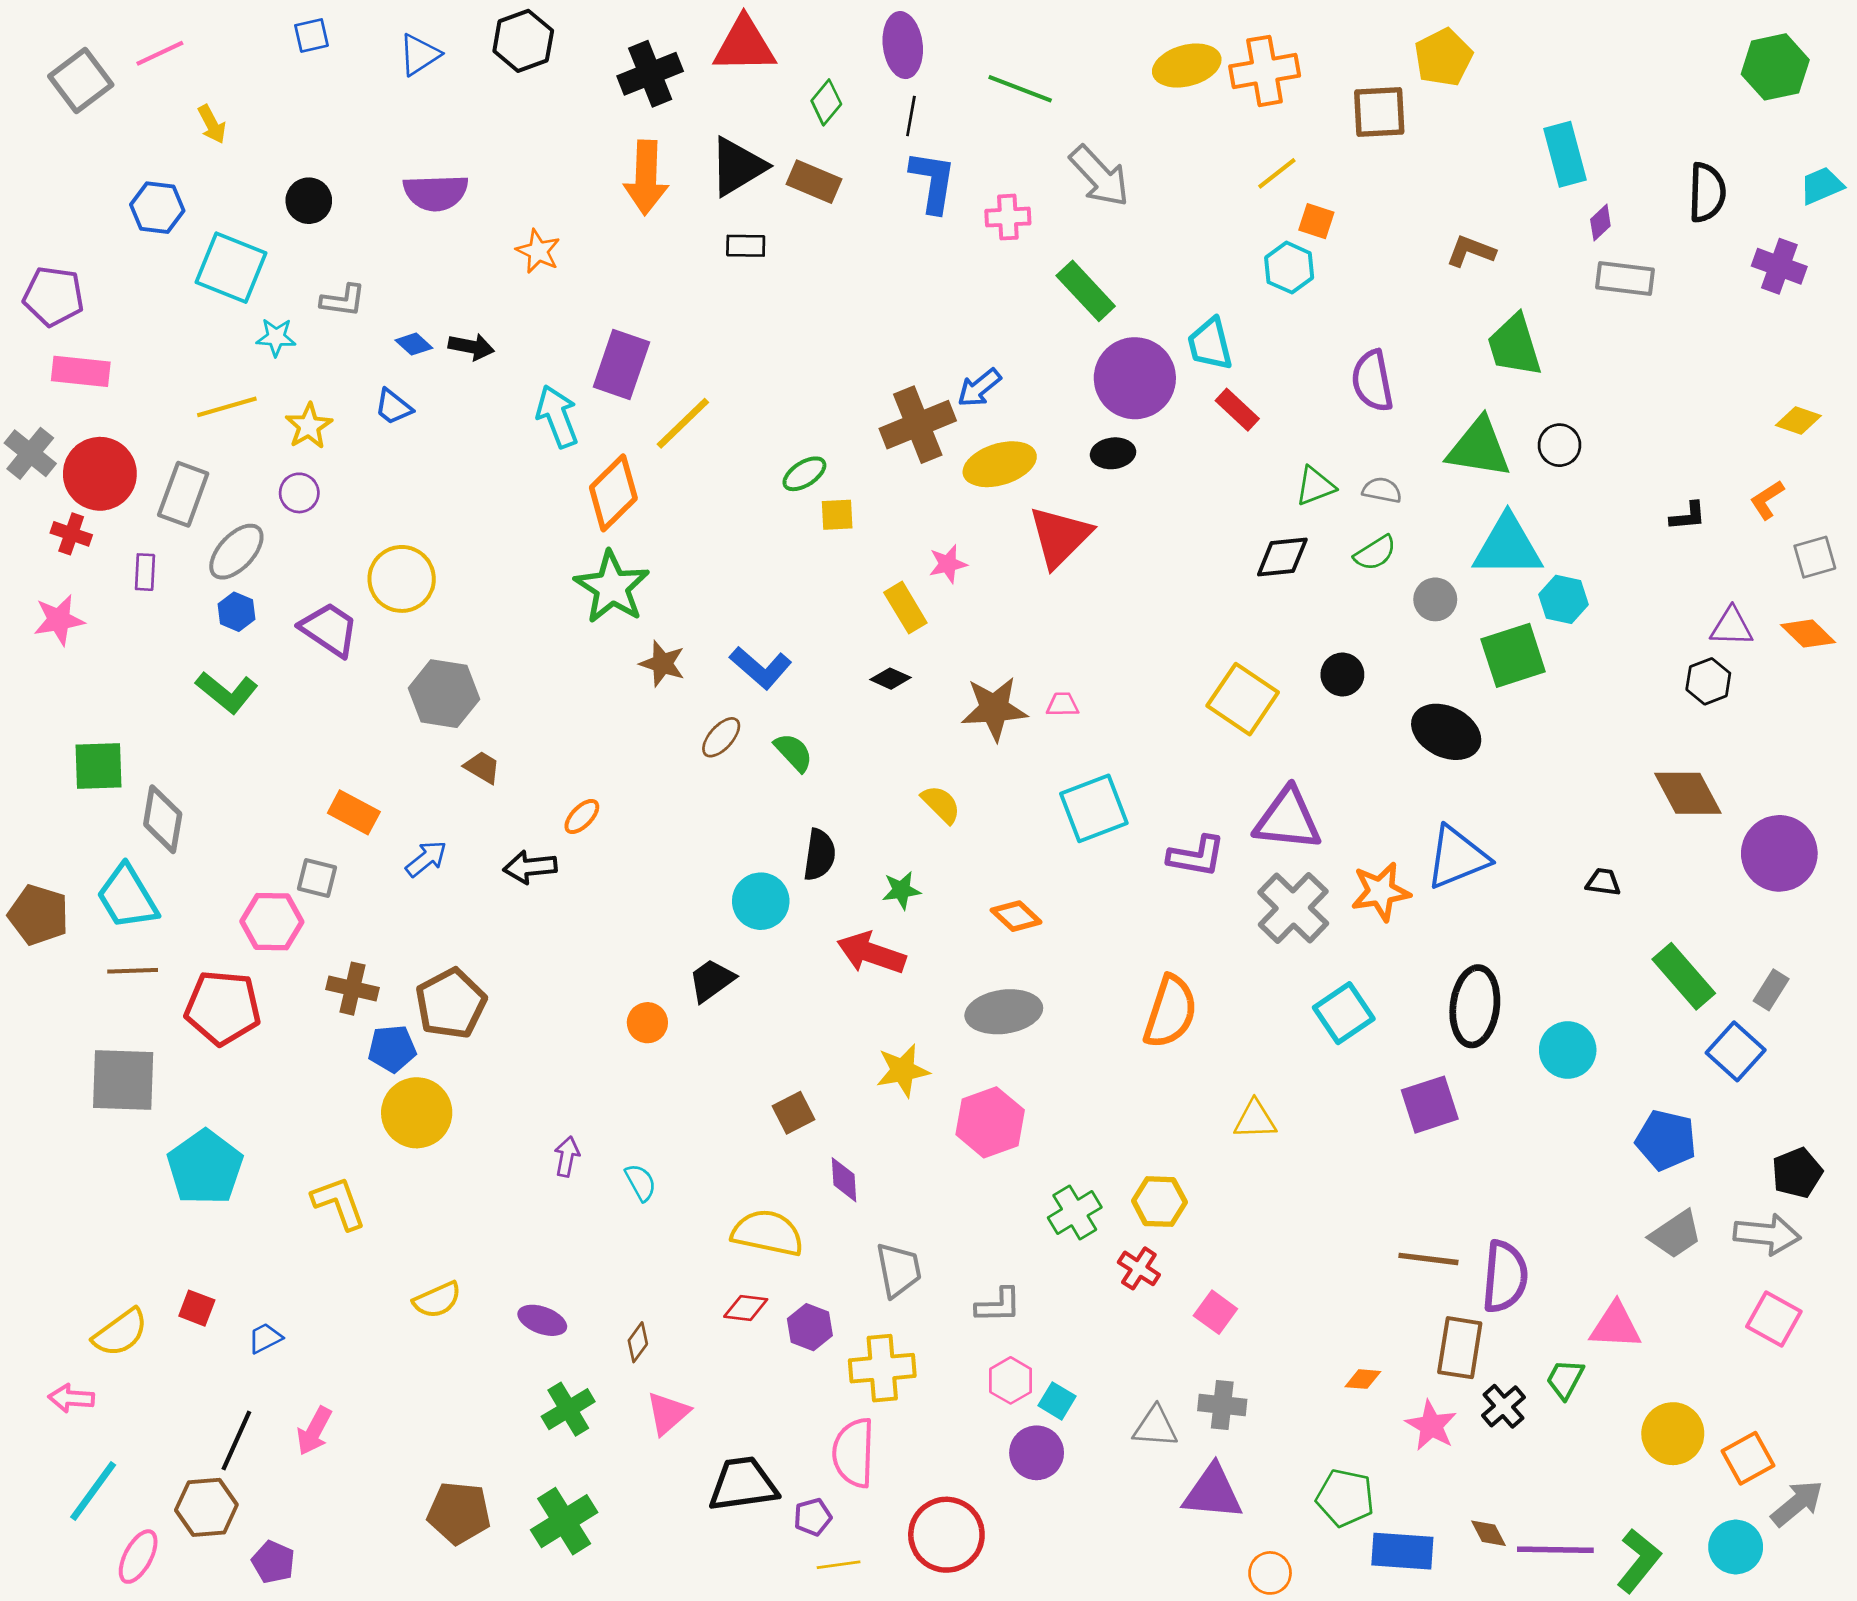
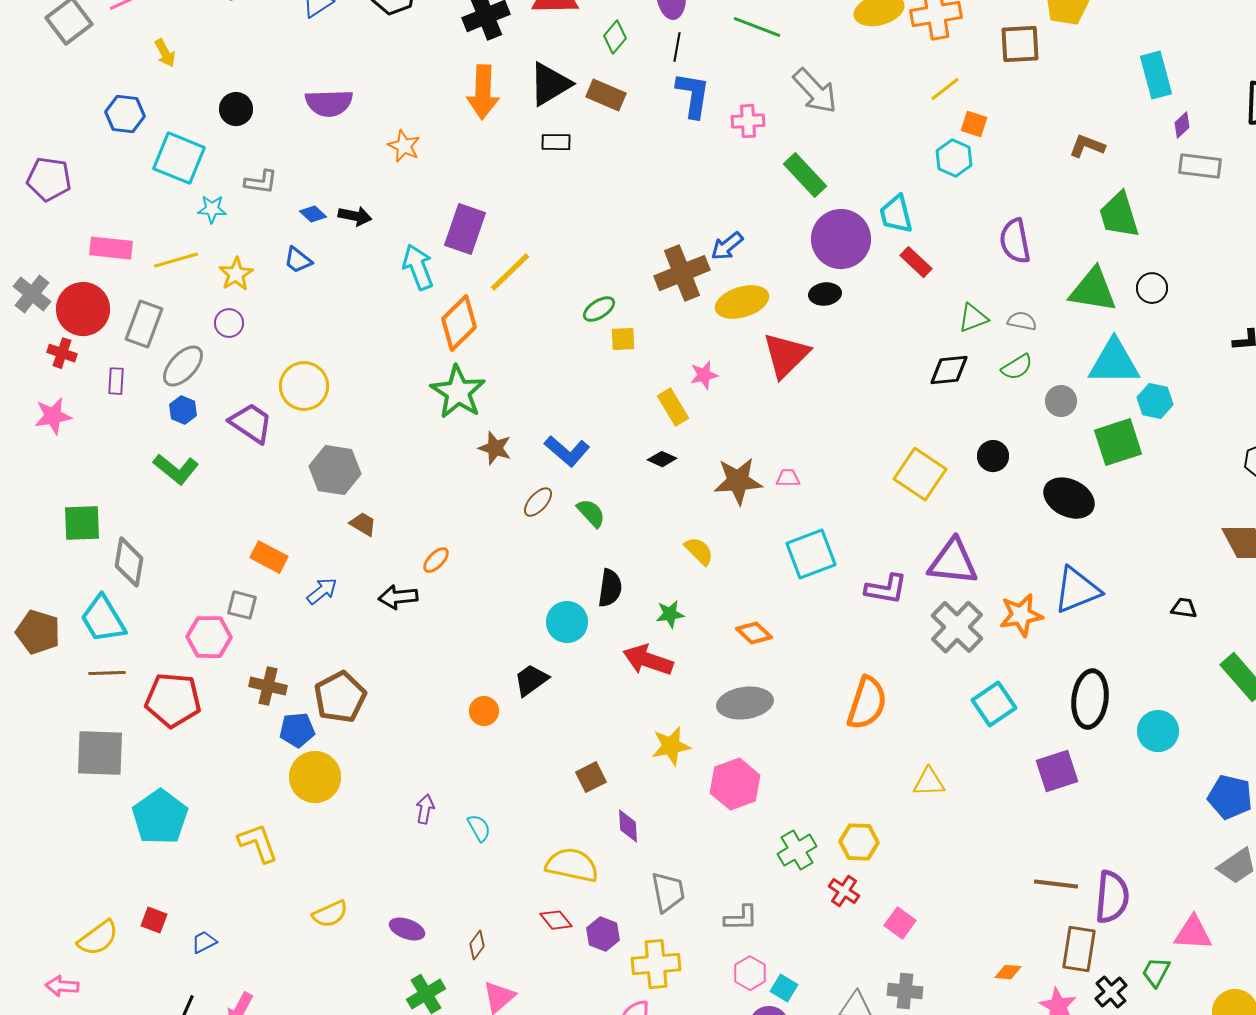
pink rectangle: (81, 371) -> (111, 248), moved
red diamond: (746, 1308) -> (556, 920), turned 44

